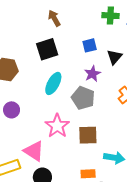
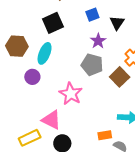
cyan ellipse: (53, 83) -> (45, 53), moved
purple circle: (12, 110) -> (32, 77), moved
brown square: (88, 135) -> (120, 77), moved, turned -36

